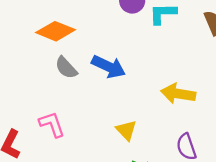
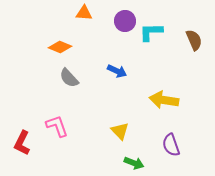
orange diamond: (56, 31) -> (60, 47), size x0.7
blue arrow: (109, 67) -> (117, 71), moved, size x0.7

